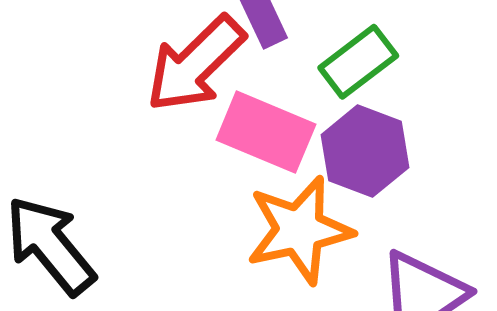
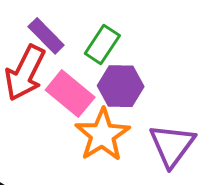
pink rectangle: (266, 132) -> (70, 94), turned 36

